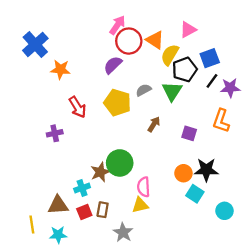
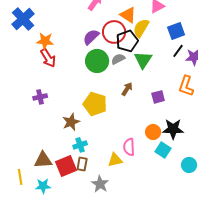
red circle: (129, 41) -> (114, 32), moved
black pentagon: (185, 70) -> (127, 41), moved
yellow pentagon: (117, 103) -> (95, 104), moved
red arrow: (77, 107) -> (48, 58), moved
purple square: (189, 133) -> (158, 97), turned -32
green circle: (120, 163) -> (97, 61), moved
brown star: (100, 172) -> (71, 122), moved
pink semicircle: (144, 187) -> (129, 147), moved
cyan cross: (82, 188) -> (80, 145), moved
red square: (84, 212) -> (66, 166), size x1.5

